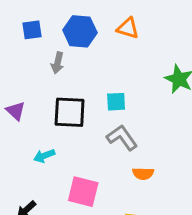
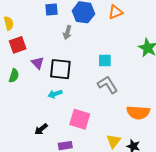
orange triangle: (128, 28) -> (116, 12), turned -42
black square: (70, 112) -> (60, 69), moved
orange semicircle: (143, 174) -> (138, 112), moved, size x1.6

